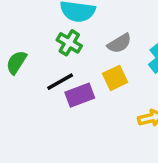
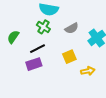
yellow square: (115, 78) -> (69, 57), moved
purple rectangle: (80, 95) -> (34, 64), moved

